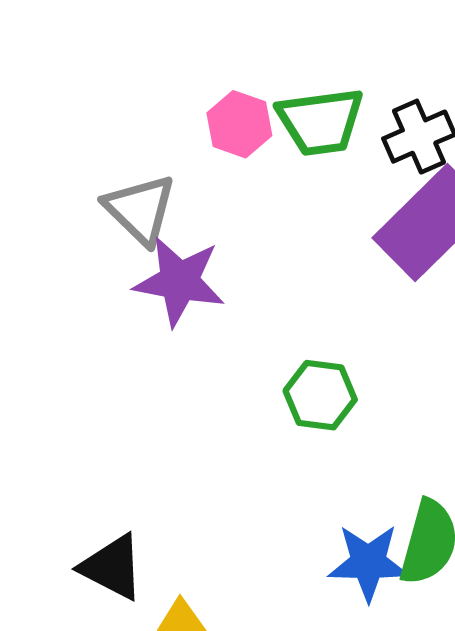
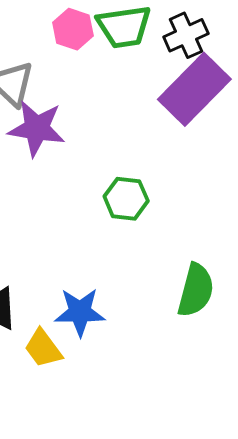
blue star: (368, 563) -> (80, 312), moved

